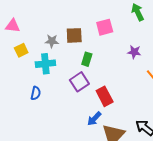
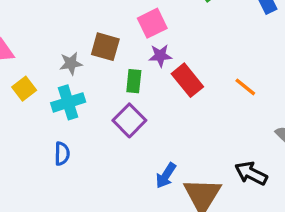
brown square: (74, 35) -> (105, 47), turned 30
purple star: (134, 52) -> (160, 56), moved
red rectangle: (105, 96) -> (187, 80), moved

